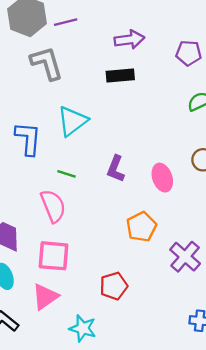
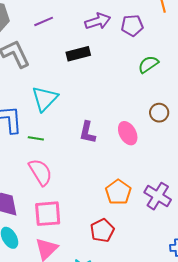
purple line: (66, 22) -> (44, 21), moved
purple arrow: (129, 40) -> (98, 21), moved
green line: (67, 174) -> (36, 138), moved
orange pentagon: (141, 227) -> (118, 192), moved

